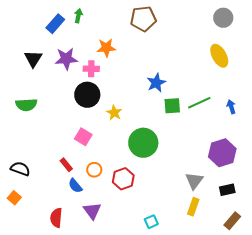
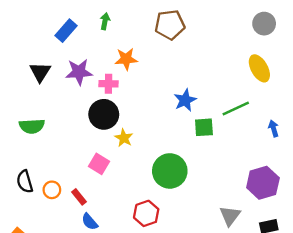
green arrow: (78, 16) -> (105, 21), moved
green line: (199, 103) -> (236, 108), moved
yellow star: (114, 113) -> (124, 138), moved
black semicircle: (20, 169) -> (25, 182), moved, turned -126
orange circle: (94, 170) -> (52, 190), moved

